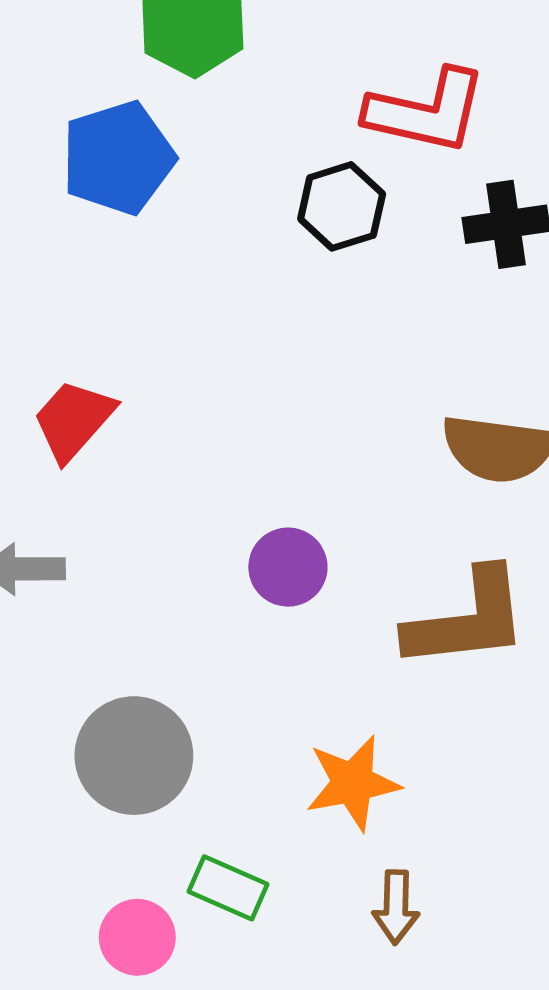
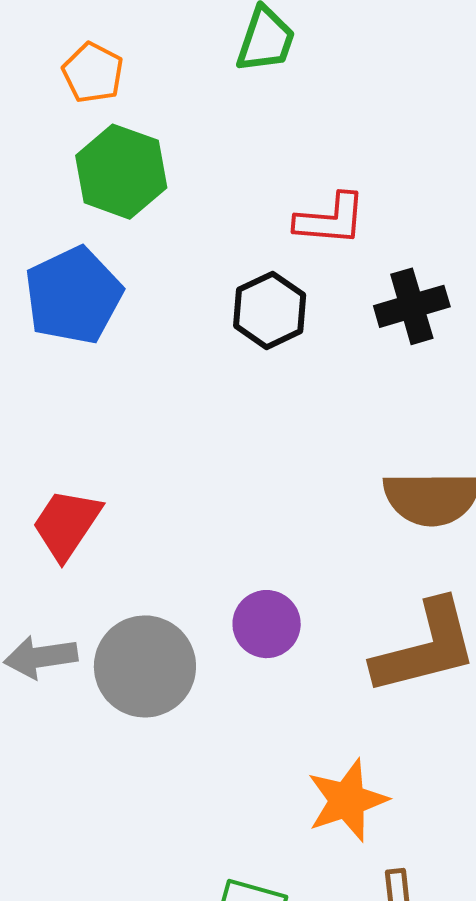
red L-shape: (426, 111) -> (330, 219), size x0.7
gray circle: (134, 756) -> (145, 666), moved

